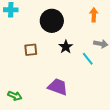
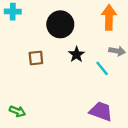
orange arrow: (94, 15) -> (109, 17), size x1.5
purple trapezoid: (58, 87) -> (101, 111), moved

